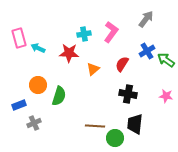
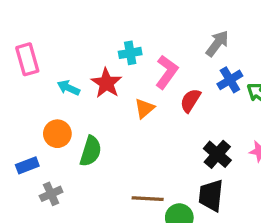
gray arrow: (146, 19) -> (217, 43), moved
pink L-shape: (111, 32) -> (167, 72), moved
cyan arrow: (38, 48) -> (68, 88), moved
red star: (69, 53) -> (106, 83), turned 30
black cross: (128, 94) -> (217, 154), moved, turned 30

